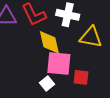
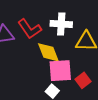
red square: (81, 77) -> (83, 80), turned -35

